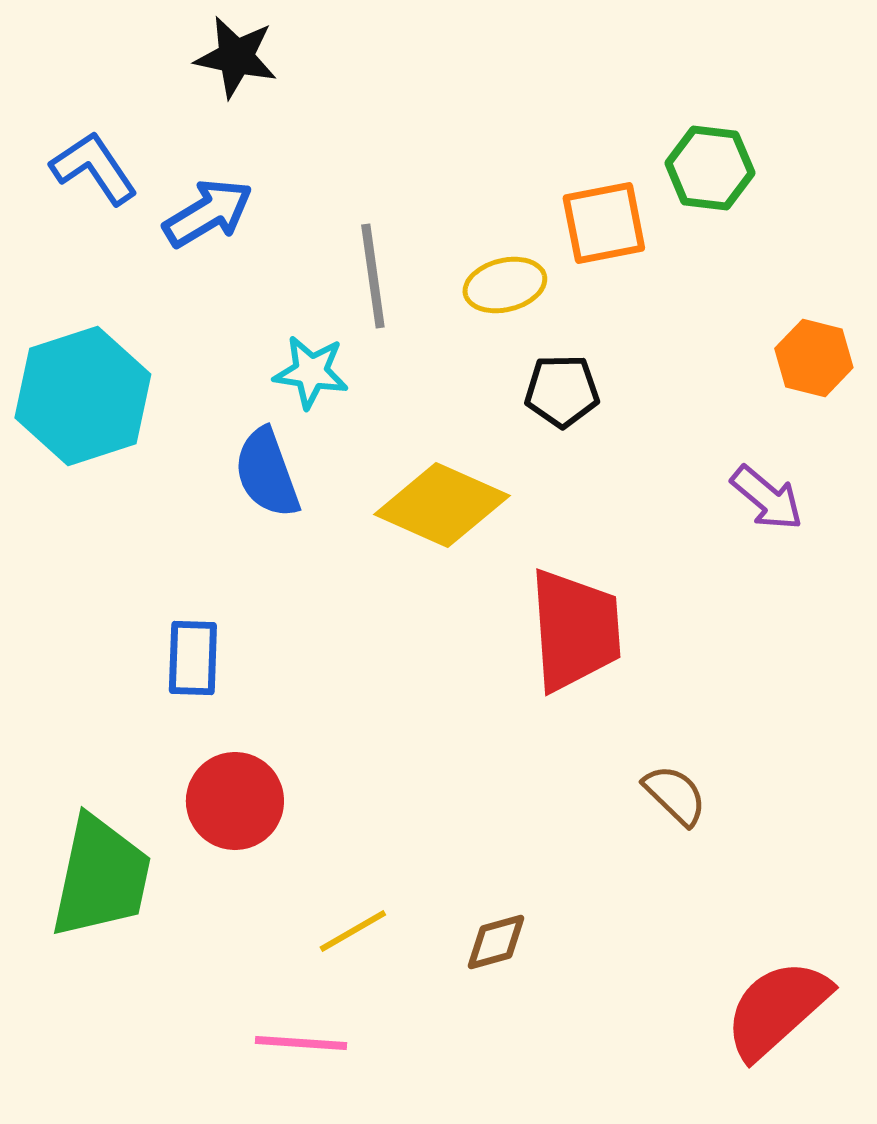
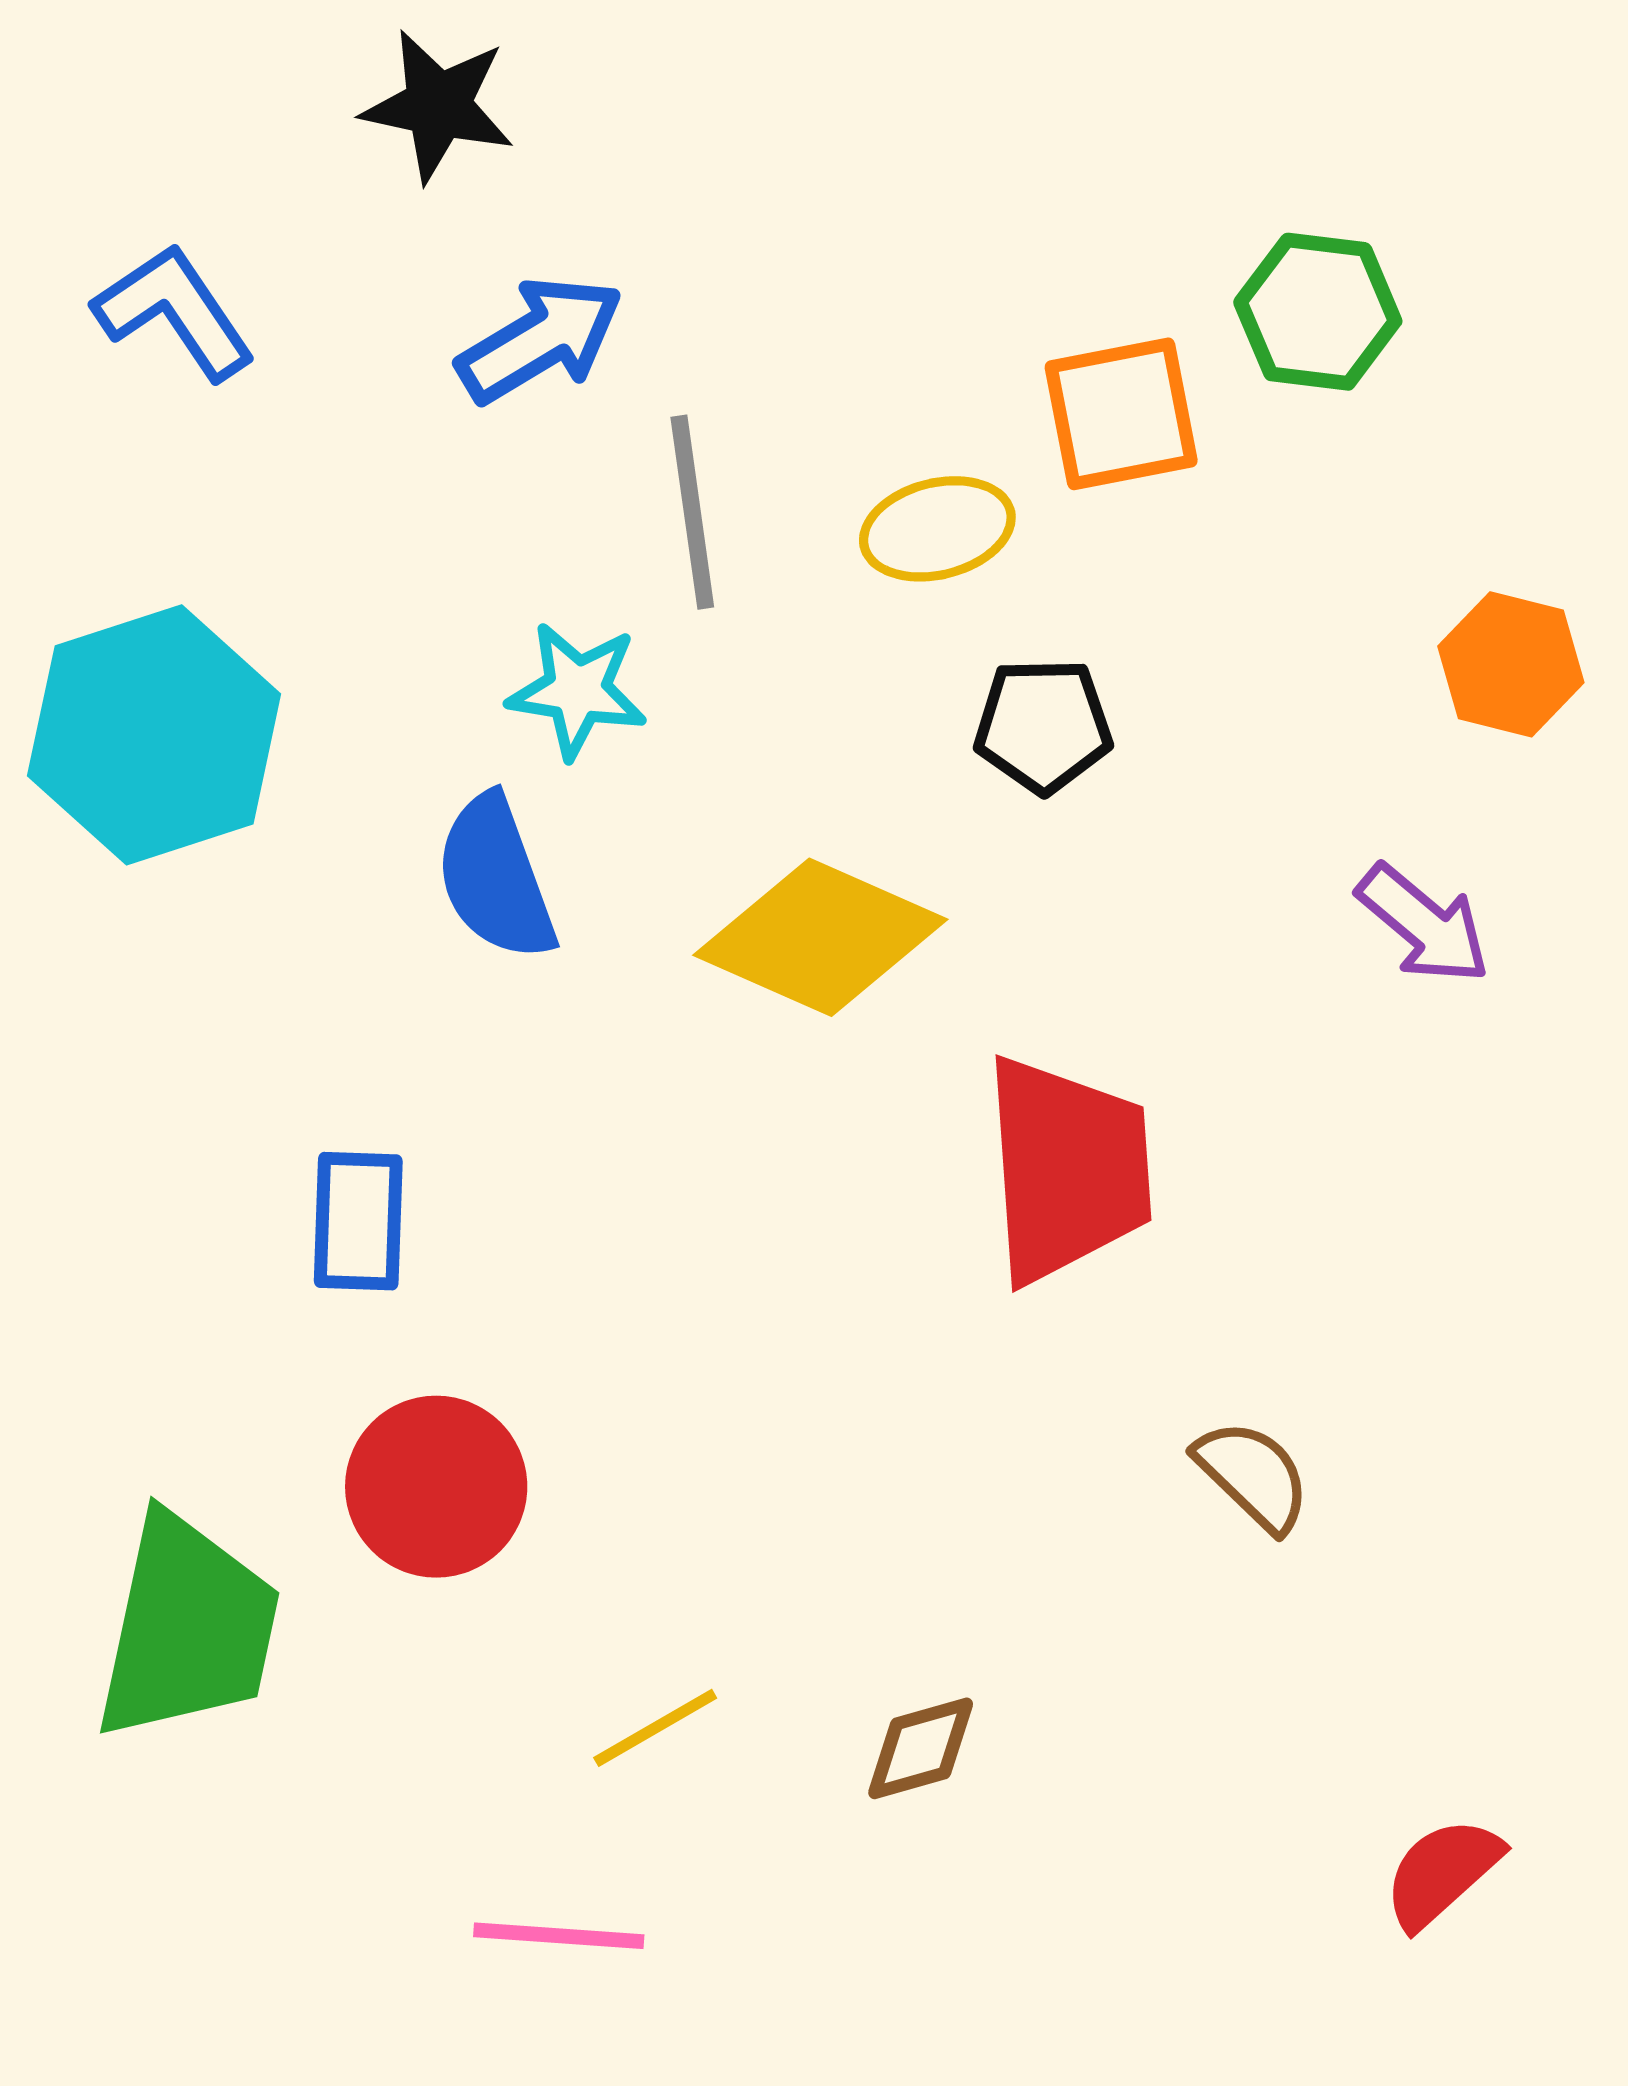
blue arrow: (208, 213) -> (540, 340), moved
red semicircle: (777, 1009) -> (1442, 1873), size x0.6

